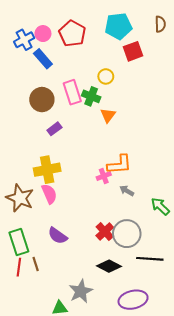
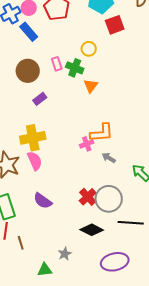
pink rectangle: (72, 92) -> (57, 64), size x0.6
brown line: (36, 264) -> (21, 243), moved
gray star: (81, 291) -> (65, 254), size x0.6

